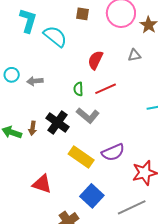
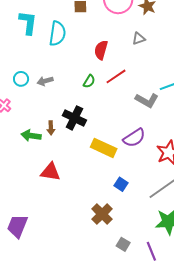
cyan semicircle: (55, 36) -> (57, 34), turned 70
green semicircle: (78, 89) -> (89, 81), turned -136
gray L-shape: (88, 116) -> (147, 100), moved
red triangle: (42, 184) -> (50, 172), moved
blue square: (92, 196) -> (121, 184), size x0.6

